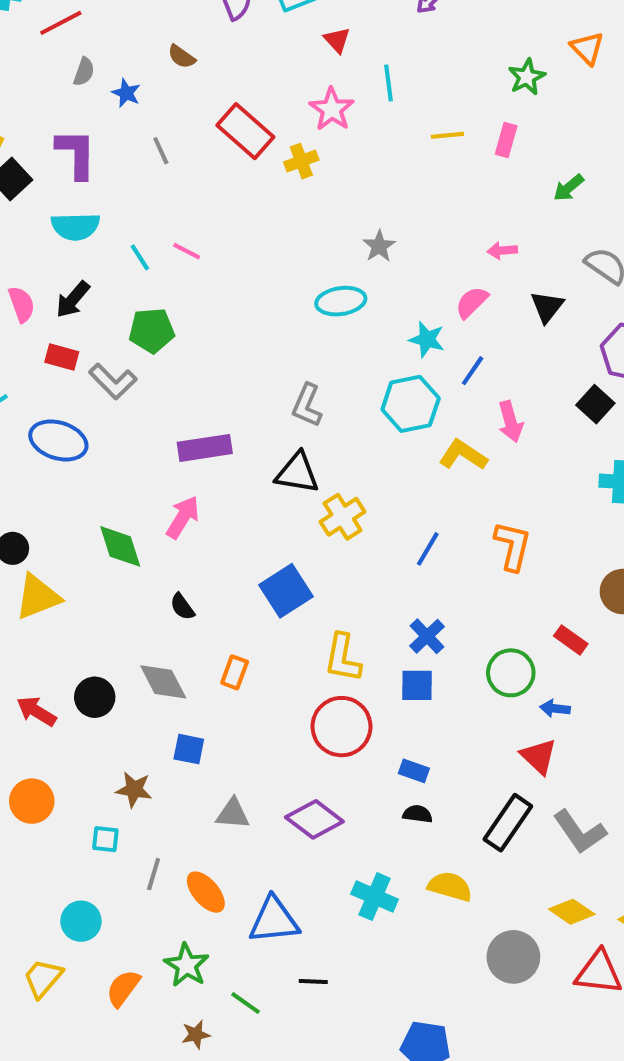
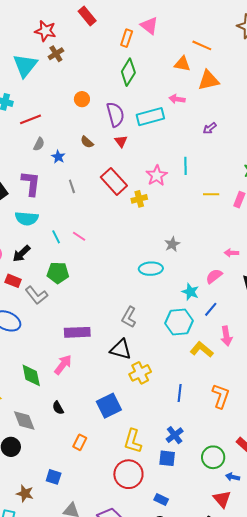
red triangle: (337, 40) -> (121, 141), moved
blue line: (428, 549) -> (180, 393), turned -30
gray diamond: (163, 682) -> (24, 421), moved

